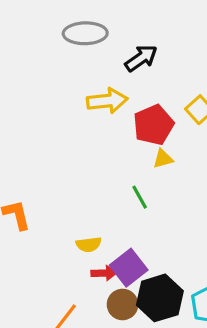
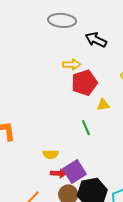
black arrow: (141, 58) -> (96, 40), turned -125
yellow arrow: (107, 101) -> (72, 65), size x0.7
red pentagon: (154, 125) -> (84, 83), moved

